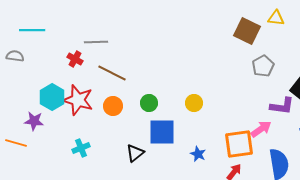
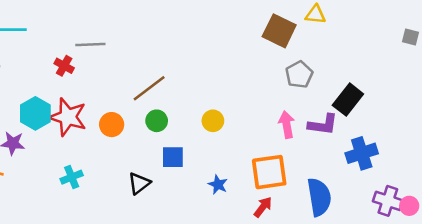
brown line: (112, 73) -> (149, 88), moved, turned -64
pink arrow: (261, 129) -> (287, 125), moved, turned -65
blue square: (162, 132) -> (173, 157), size x0.7

